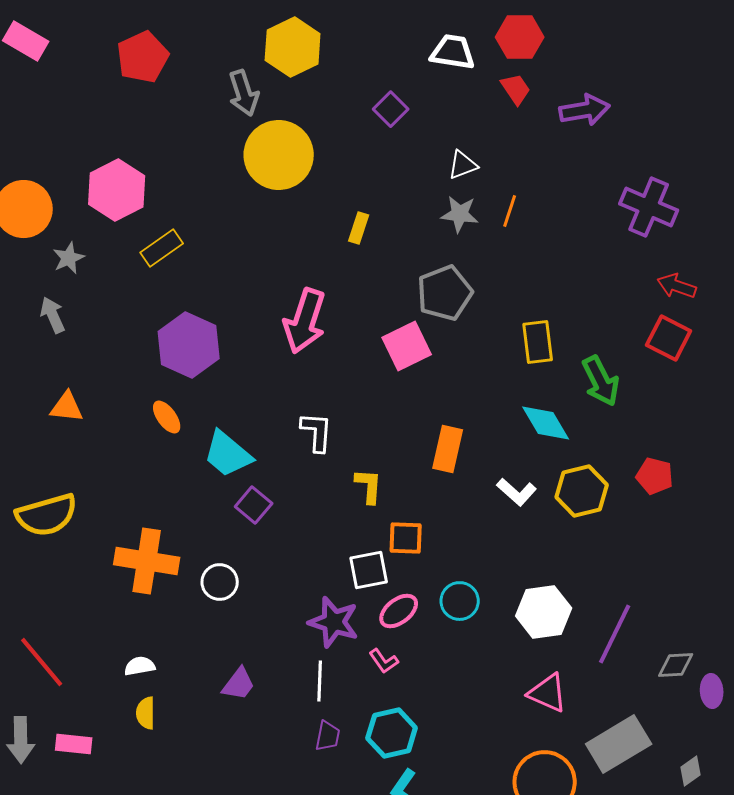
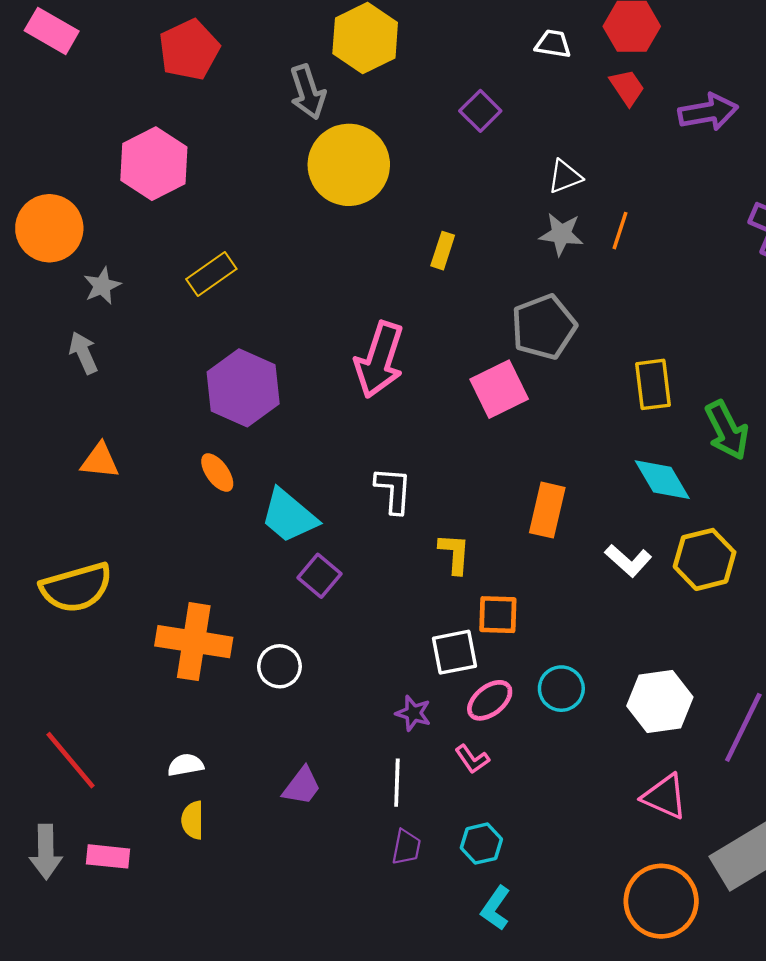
white trapezoid: (453, 52) -> (553, 44), size x0.7
pink hexagon: (117, 190) -> (154, 164), moved
purple star: (334, 622) -> (413, 713), size x0.6
cyan hexagon: (392, 733) -> (481, 844), size x0.7

